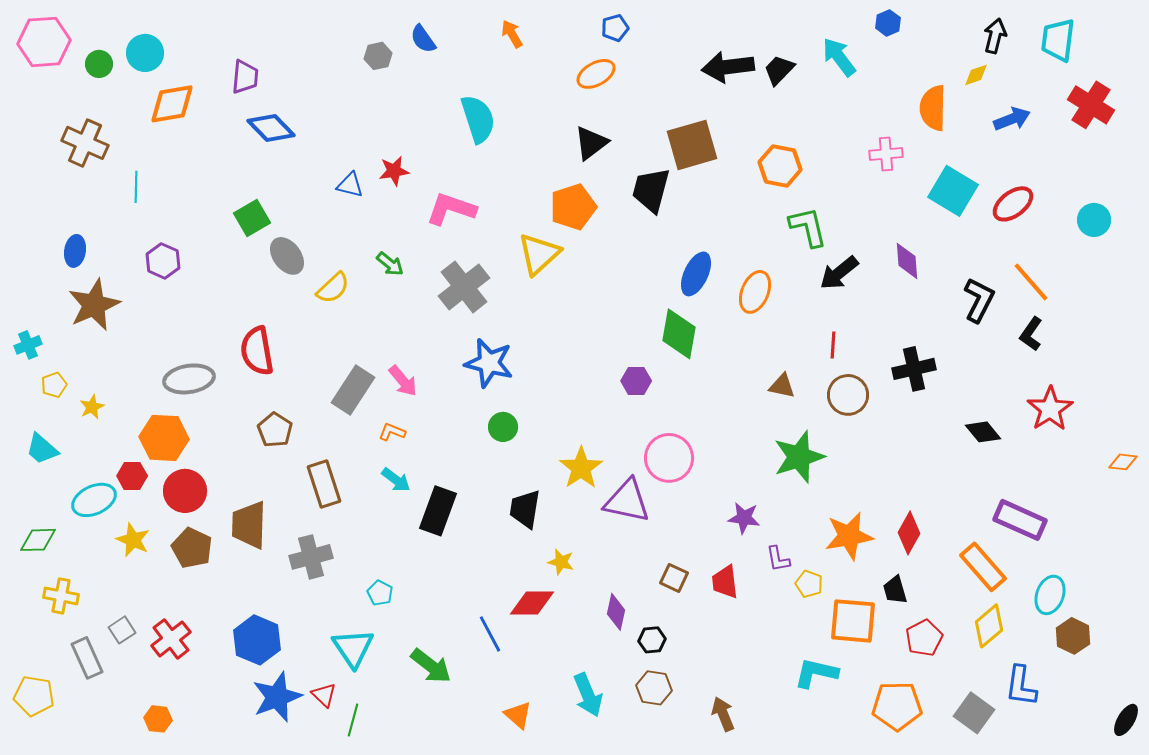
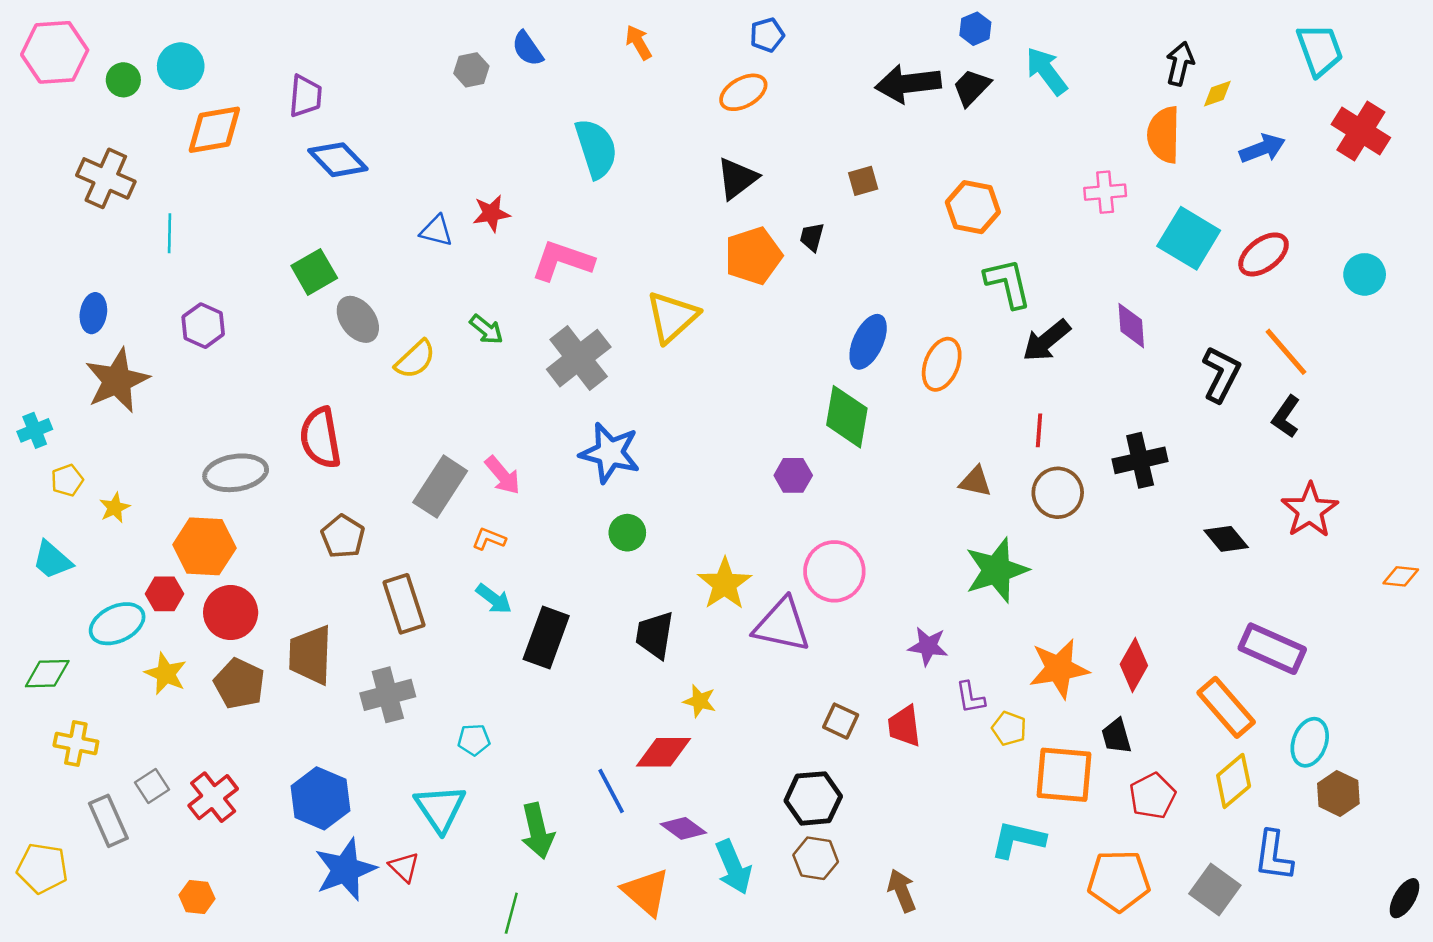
blue hexagon: (888, 23) -> (975, 29), moved
black arrow: (995, 36) -> (1180, 64), moved
cyan trapezoid: (1058, 40) -> (1320, 50), turned 153
brown square: (692, 145) -> (863, 181), size x0.5
black trapezoid: (651, 190) -> (812, 237), size x0.5
orange pentagon: (573, 207) -> (753, 256), moved
cyan pentagon: (380, 593) -> (474, 740), turned -30
purple diamond: (616, 612) -> (683, 828), moved, turned -66
black hexagon: (652, 640) -> (813, 798), size x1.6
green arrow: (431, 666) -> (537, 831), turned 39
orange triangle: (518, 715) -> (646, 892), size x1.4
green line: (353, 720) -> (511, 913), moved

